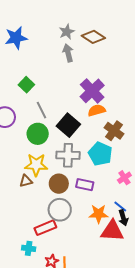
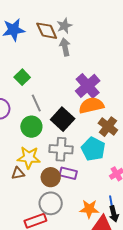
brown diamond: (93, 37) -> (47, 31), moved, turned 30
orange semicircle: (97, 110) -> (91, 105), size x1.4
purple rectangle: (85, 185) -> (68, 173), moved
blue line: (120, 206) -> (111, 202), turned 40

